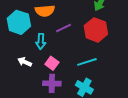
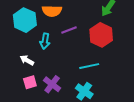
pink square: (52, 63) -> (30, 82), moved, turned 32
purple cross: (52, 83) -> (52, 84), turned 30

